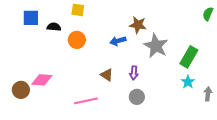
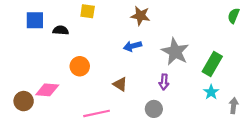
brown star: (138, 25) -> (140, 16), moved
orange circle: (77, 40) -> (80, 66), moved
purple arrow: (134, 73) -> (164, 82), moved

